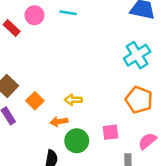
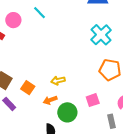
cyan line: (68, 13) -> (40, 13), turned 48

